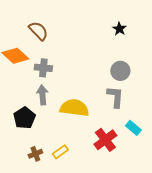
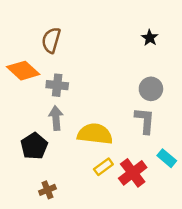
brown semicircle: (38, 31) -> (51, 40), turned -120
yellow rectangle: (60, 152) -> (103, 167), moved

